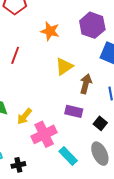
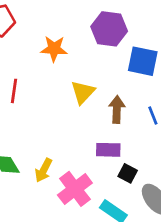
black square: (100, 123) -> (128, 173), moved

